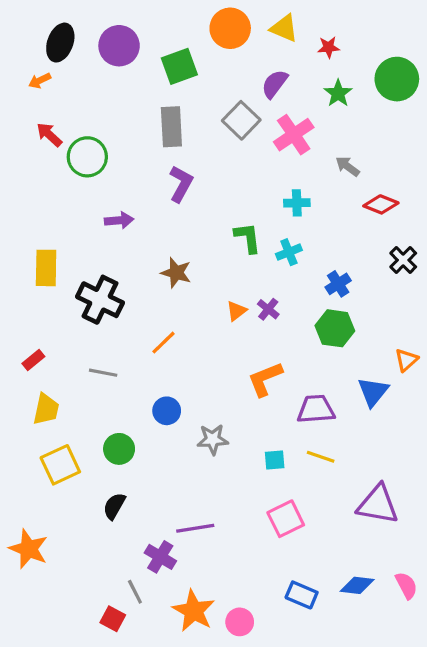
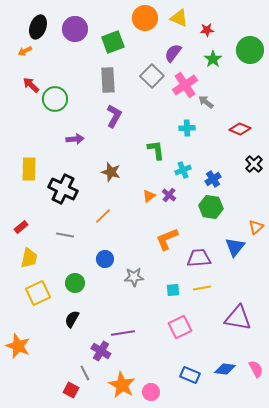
gray arrow: (348, 166) -> (206, 102), moved
cyan cross: (289, 252) -> (183, 170), moved
yellow line: (321, 457) -> (202, 288), turned -30

